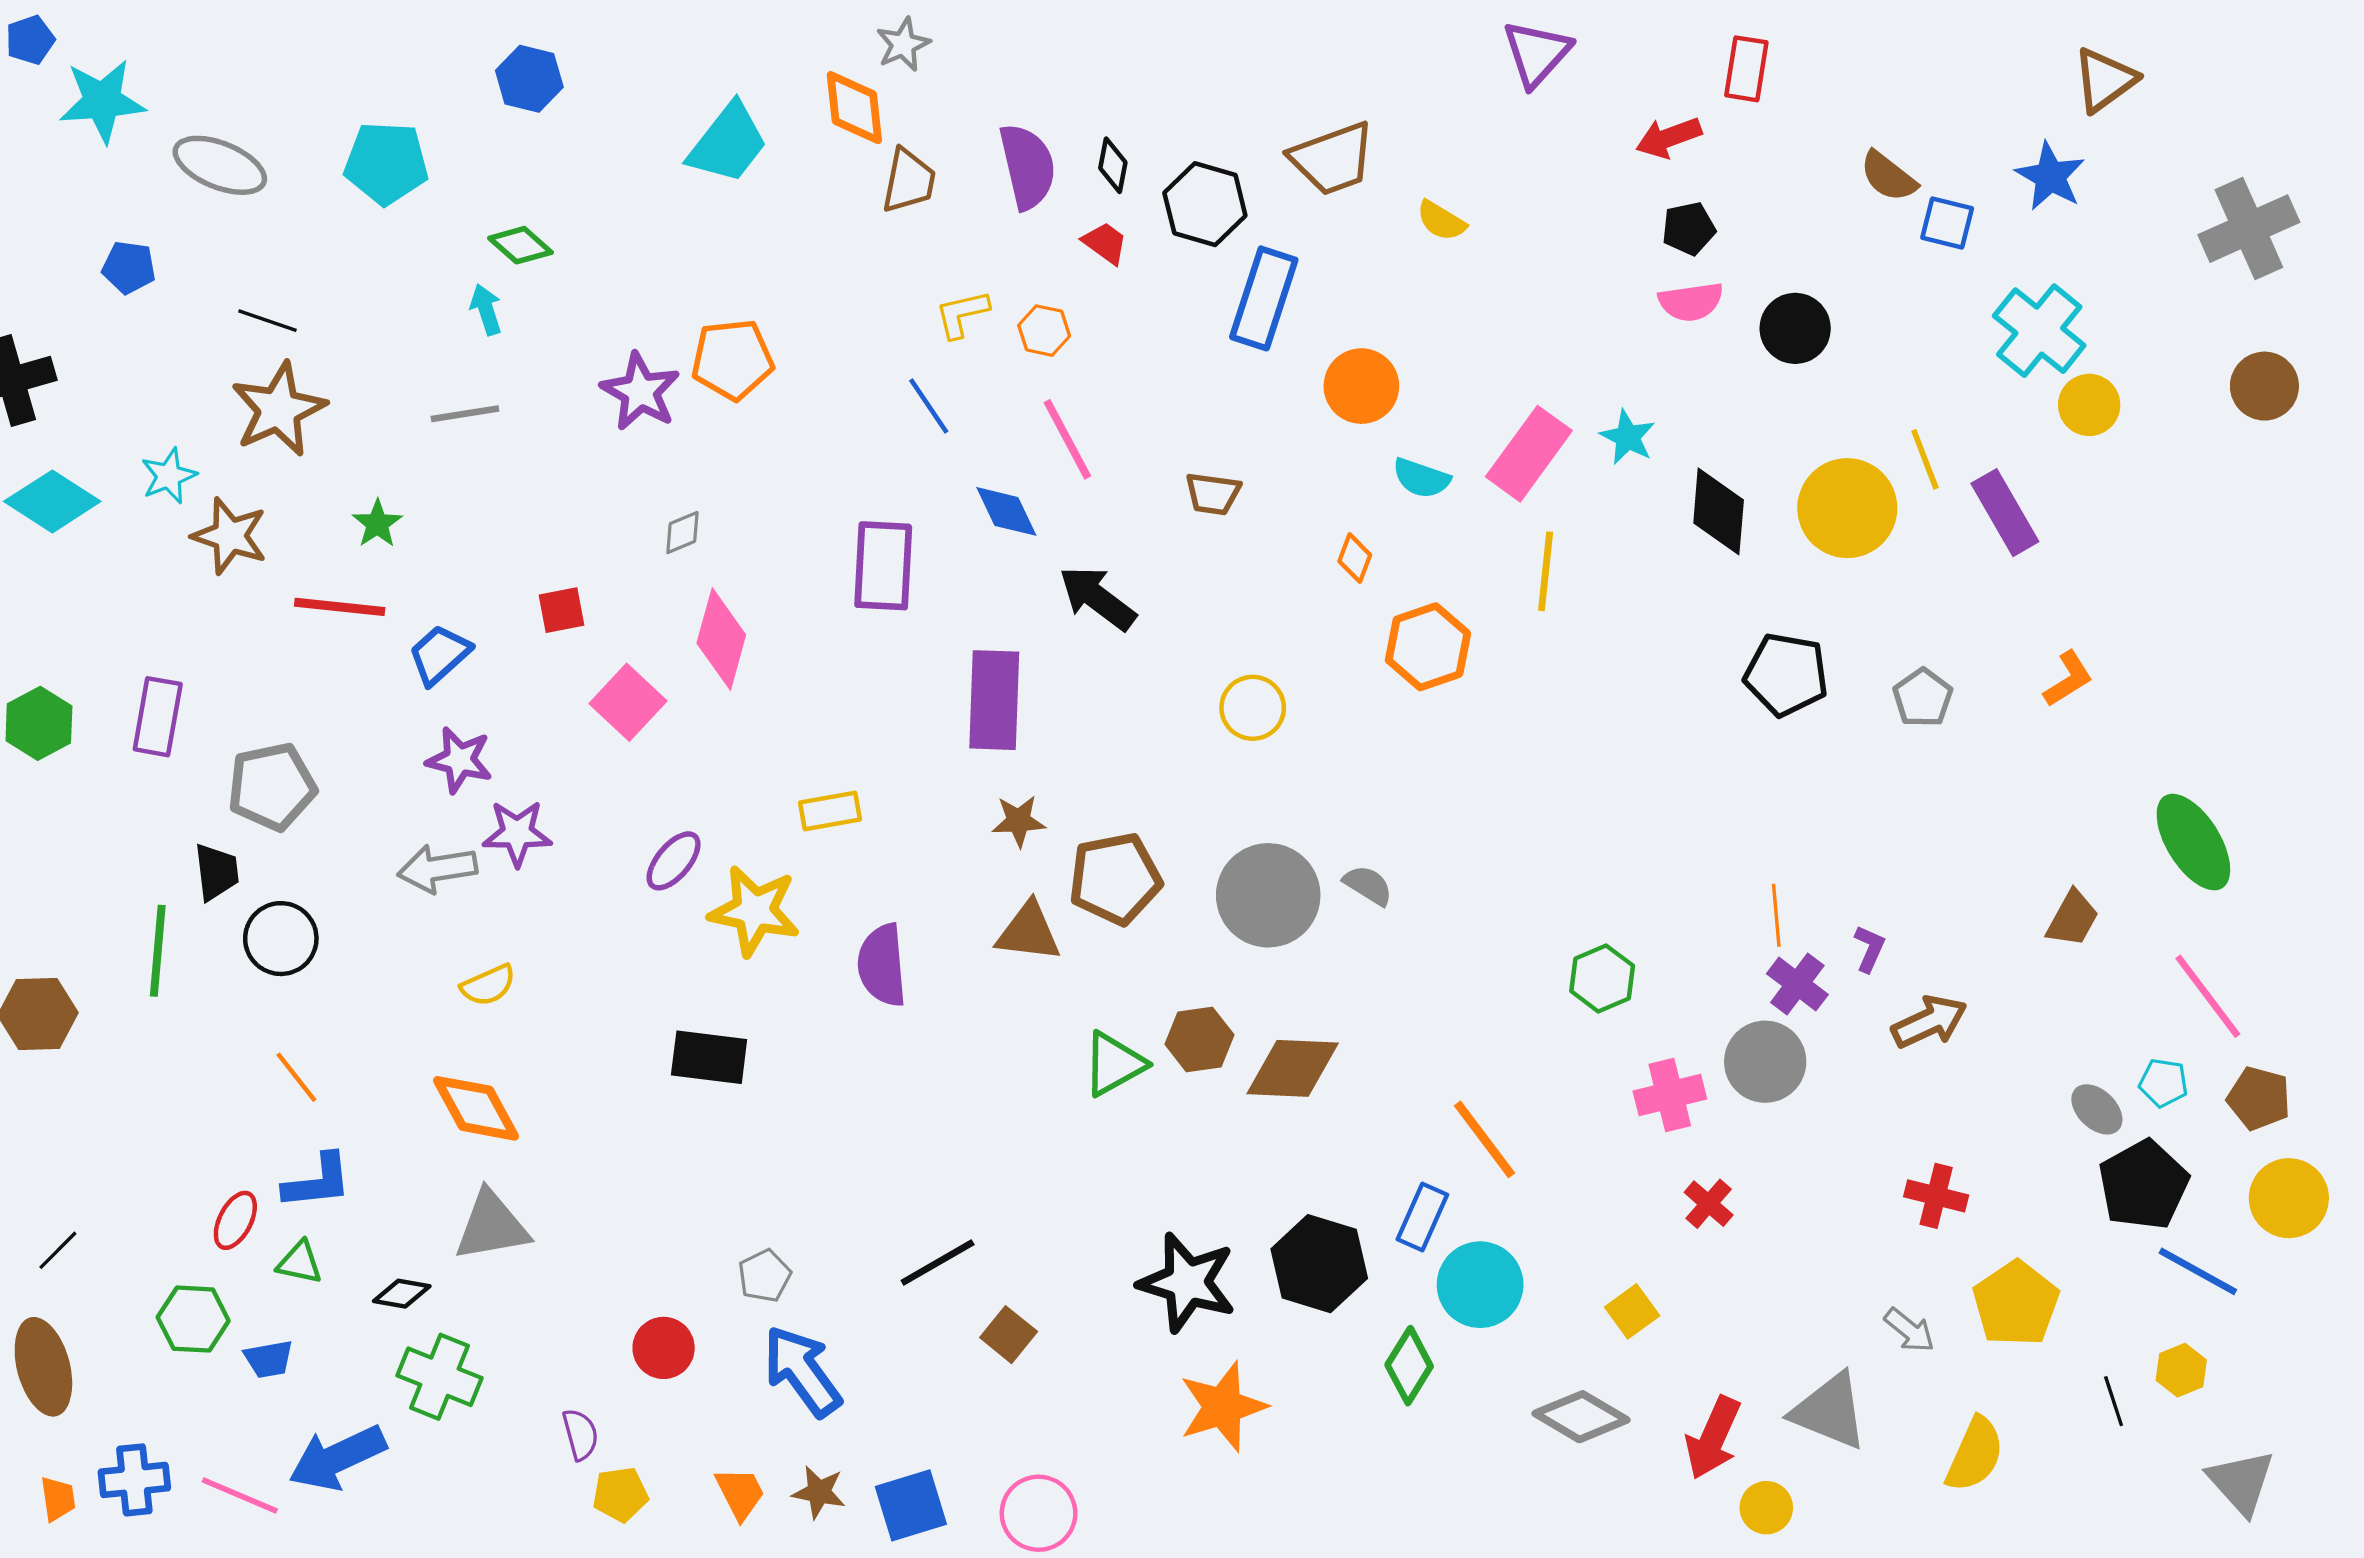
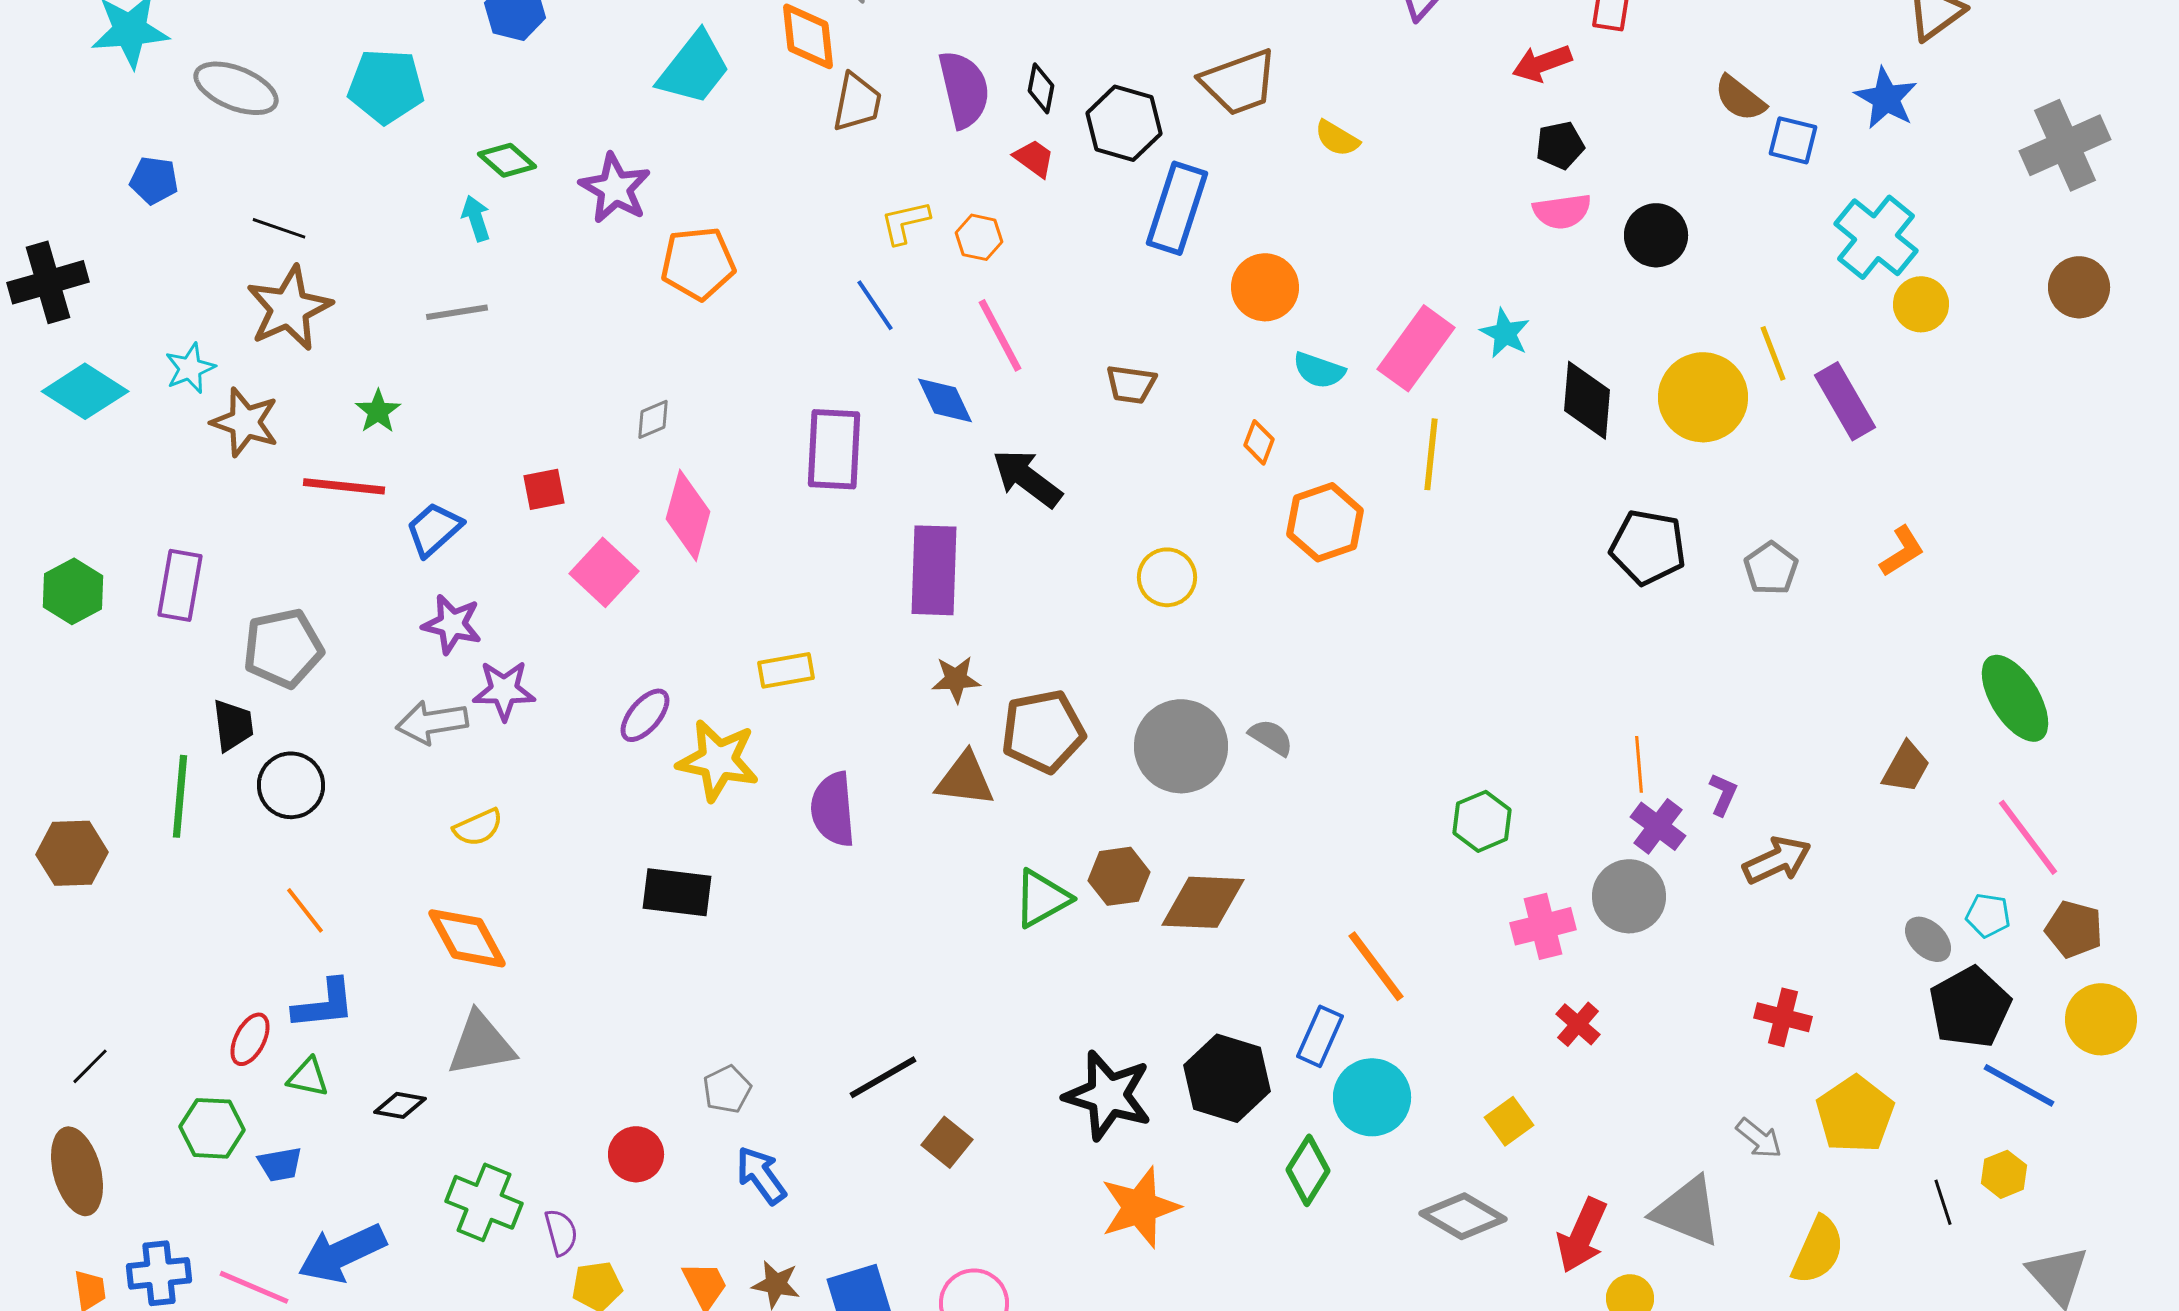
purple star: (640, 392) -> (615, 188), moved
blue arrow: (802, 1371) -> (761, 1175), size x0.7
green cross: (439, 1377) -> (484, 1202), moved

